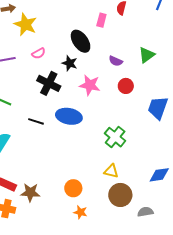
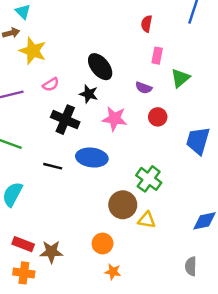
pink rectangle: (101, 20) -> (157, 56), moved
brown circle: (120, 195) -> (123, 205), moved
gray semicircle: (145, 212) -> (191, 266), turned -77

